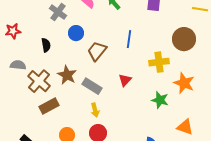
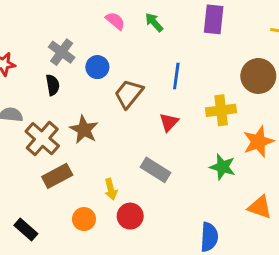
gray cross: (58, 12) -> (62, 52), moved
red triangle: (125, 80) -> (169, 122), moved
orange star: (184, 83) -> (258, 142), turned 30
gray rectangle: (92, 86) -> (155, 170), moved
yellow arrow: (95, 110) -> (111, 189), moved

